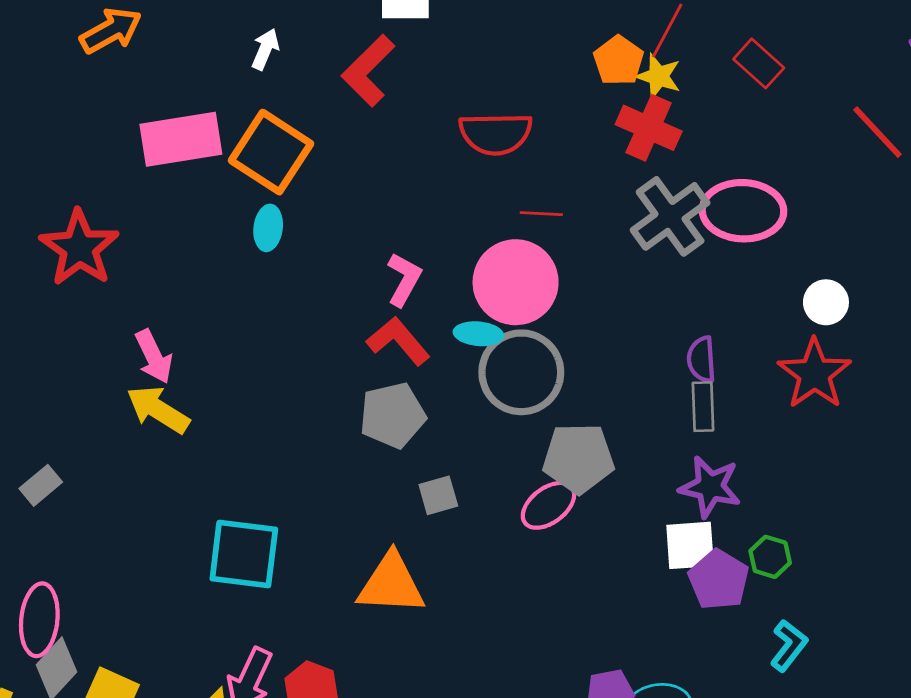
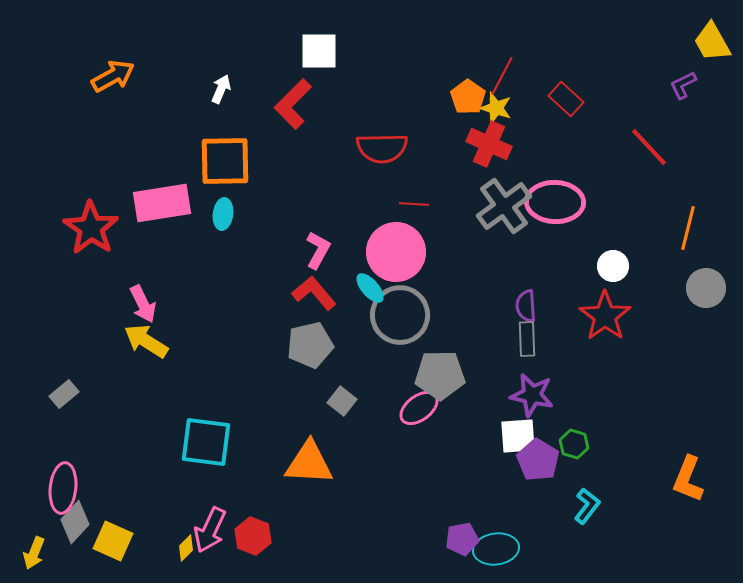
pink rectangle: (181, 139) -> (162, 203), moved
orange square: (271, 152) -> (225, 161), turned -34
cyan ellipse: (478, 334) -> (370, 288), turned 44
gray square: (438, 495) -> (342, 401), turned -36

